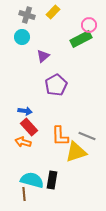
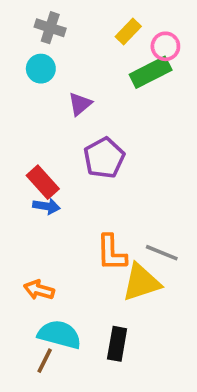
yellow rectangle: (53, 12) -> (128, 31), moved
red rectangle: (29, 127) -> (43, 182), moved
orange arrow: (23, 142) -> (39, 290), moved
black rectangle: (52, 180) -> (117, 344), moved
brown line: (24, 194) -> (45, 361), turned 32

